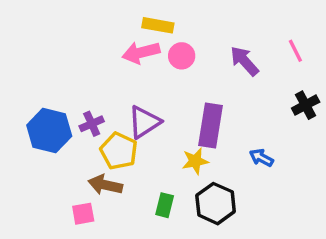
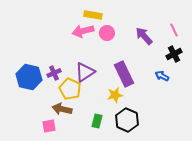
black cross: (306, 105) -> (174, 54), moved
purple rectangle: (210, 125) -> (124, 74), turned -35
blue arrow: (261, 158) -> (162, 76), moved

